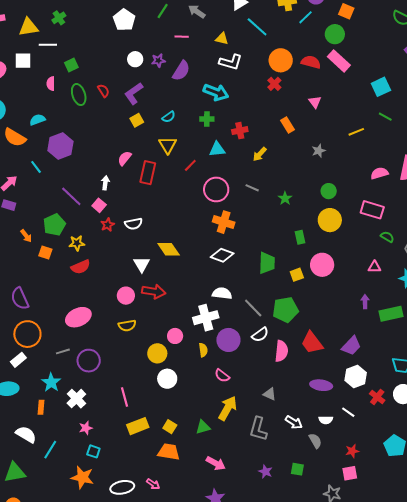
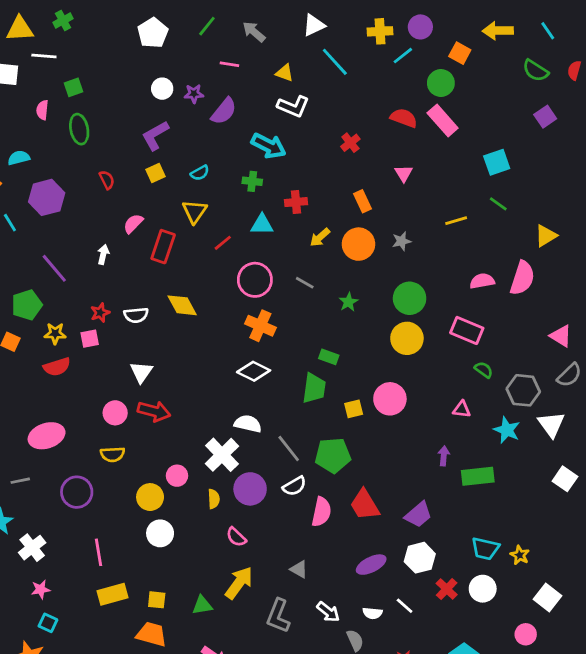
orange circle: (281, 60) -> (358, 244), moved
red semicircle: (103, 91) -> (107, 180), moved
green circle: (329, 191) -> (410, 298), size x1.5
pink square: (99, 205) -> (90, 339), moved, turned 32
green rectangle: (300, 237) -> (329, 357), moved, turned -64
yellow diamond: (169, 249) -> (182, 305), moved
white cross: (206, 318) -> (222, 455), turned -35
purple circle: (89, 361) -> (77, 492), moved
purple ellipse: (321, 385) -> (371, 565), turned -40
yellow square: (170, 427) -> (157, 600), turned -32

